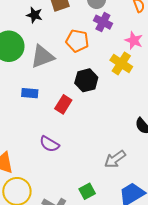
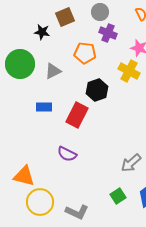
gray triangle: (42, 57) -> (53, 71), size x0.7
red rectangle: (63, 104) -> (77, 115), size x1.4
green square: (87, 191) -> (118, 196), moved

